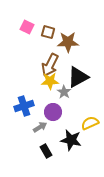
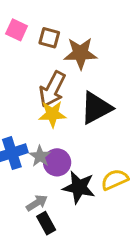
gray star: (64, 92) -> (40, 156), moved
gray arrow: (40, 127) -> (37, 203), moved
black star: (71, 140) -> (79, 187), moved

